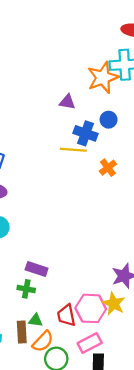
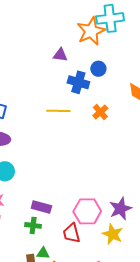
yellow line: (73, 150) -> (58, 111), moved
pink hexagon: (91, 308) -> (87, 211), moved
red trapezoid: (66, 315) -> (72, 233), moved

